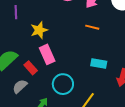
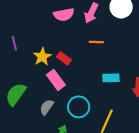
red rectangle: (31, 68) -> (64, 58), moved
gray semicircle: (20, 86) -> (47, 107), moved

